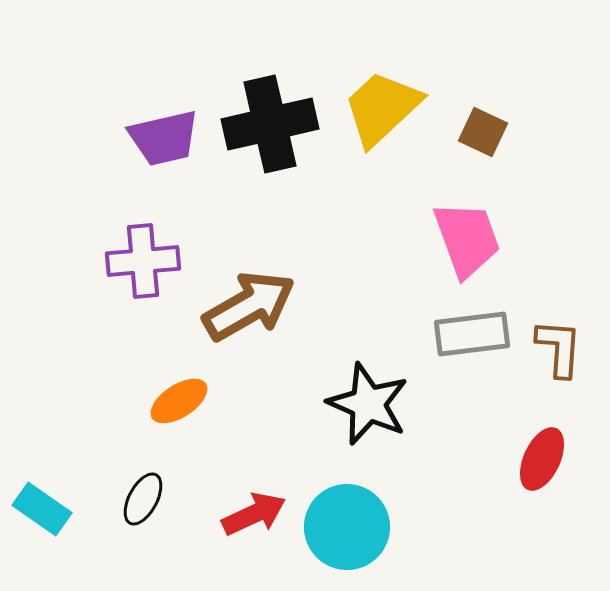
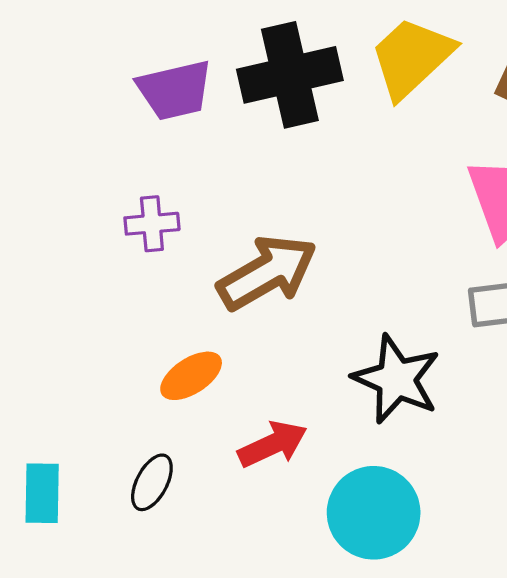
purple cross: (143, 261) -> (152, 224), size x0.7
cyan rectangle: (42, 509) -> (42, 493), turned 56
red arrow: (254, 514) -> (273, 444), moved

